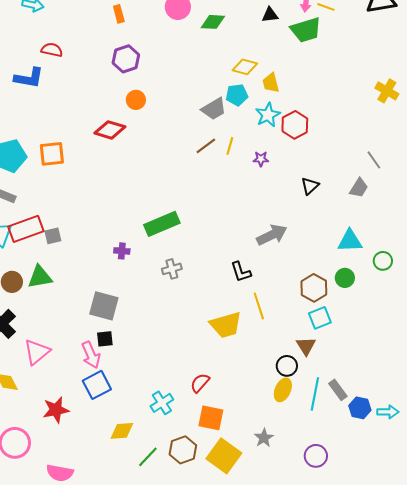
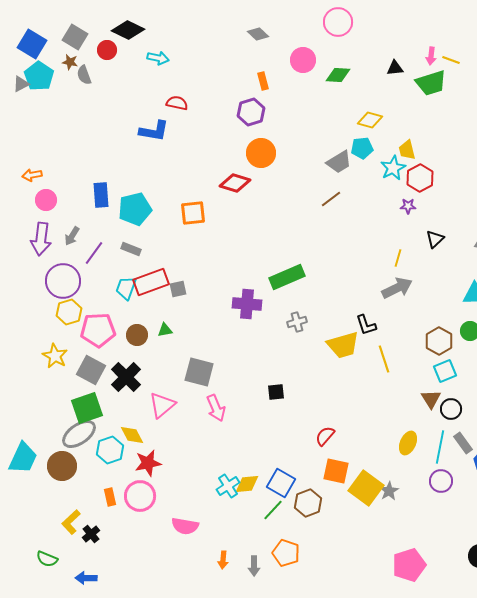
orange rectangle: (119, 14) -> (263, 81), moved
yellow trapezoid: (271, 83) -> (407, 150), moved
orange circle: (136, 100) -> (261, 153), size x1.5
yellow line: (230, 146) -> (398, 258), moved
orange square: (52, 154) -> (193, 213), moved
purple star: (261, 159) -> (408, 206), moved
purple cross: (122, 251) -> (247, 304), size x1.8
green triangle: (40, 277) -> (165, 330), size x0.6
gray square: (104, 306) -> (199, 372), moved
yellow trapezoid: (226, 325) -> (343, 345), moved
black square: (105, 339) -> (276, 392), moved
black circle: (287, 366) -> (451, 409), moved
blue square: (97, 385) -> (281, 483), moved, turned -32
cyan cross: (162, 403) -> (228, 486), moved
red star: (56, 410) -> (148, 463), moved
yellow square: (224, 456) -> (366, 488), moved
purple circle: (316, 456) -> (441, 481), moved

